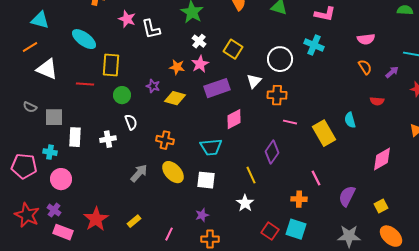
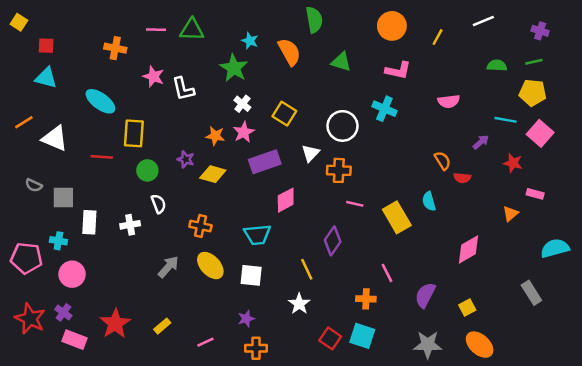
orange line: (30, 47) -> (24, 122), moved
orange semicircle: (365, 67) -> (443, 161), moved
pink line: (169, 234) -> (205, 342), turned 40

